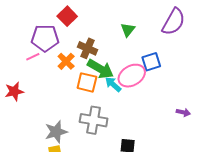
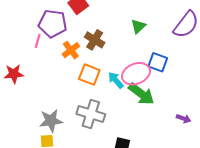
pink line: (33, 57) -> (38, 41), turned -56
blue square: (151, 62) -> (158, 62), turned 30
green arrow: (100, 69) -> (141, 94), moved

